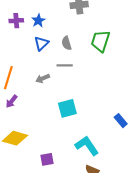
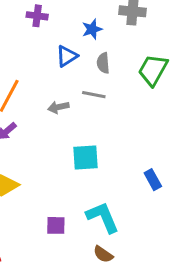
blue star: (38, 21) -> (92, 29), moved
blue rectangle: (121, 121) -> (153, 180), moved
purple square: (47, 159) -> (56, 225), moved

